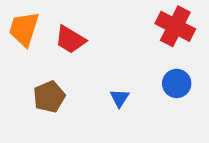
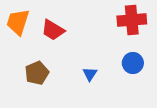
red cross: (175, 26) -> (132, 20), turned -32

